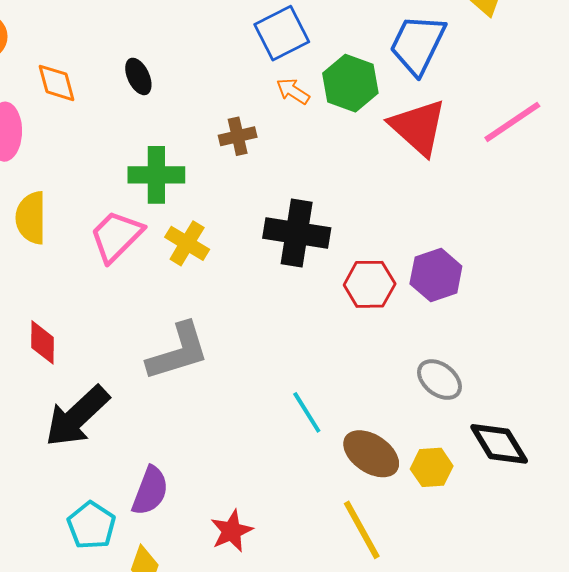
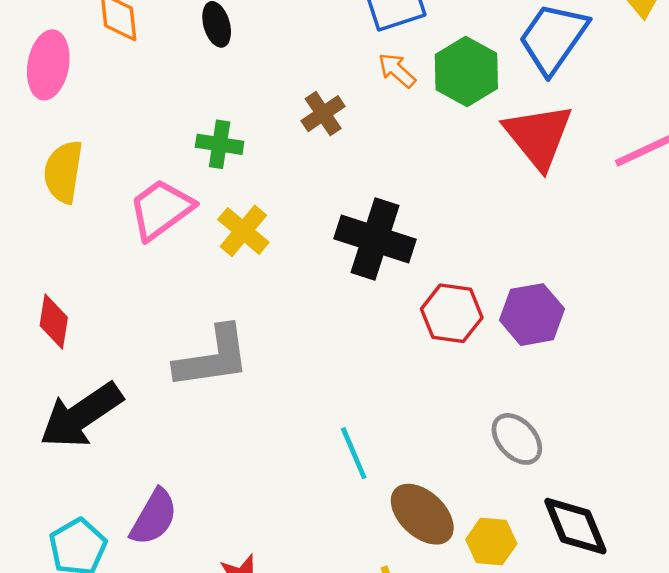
brown cross: (238, 136) -> (323, 114), turned -30
green cross: (156, 175) -> (220, 144), size x0.7

